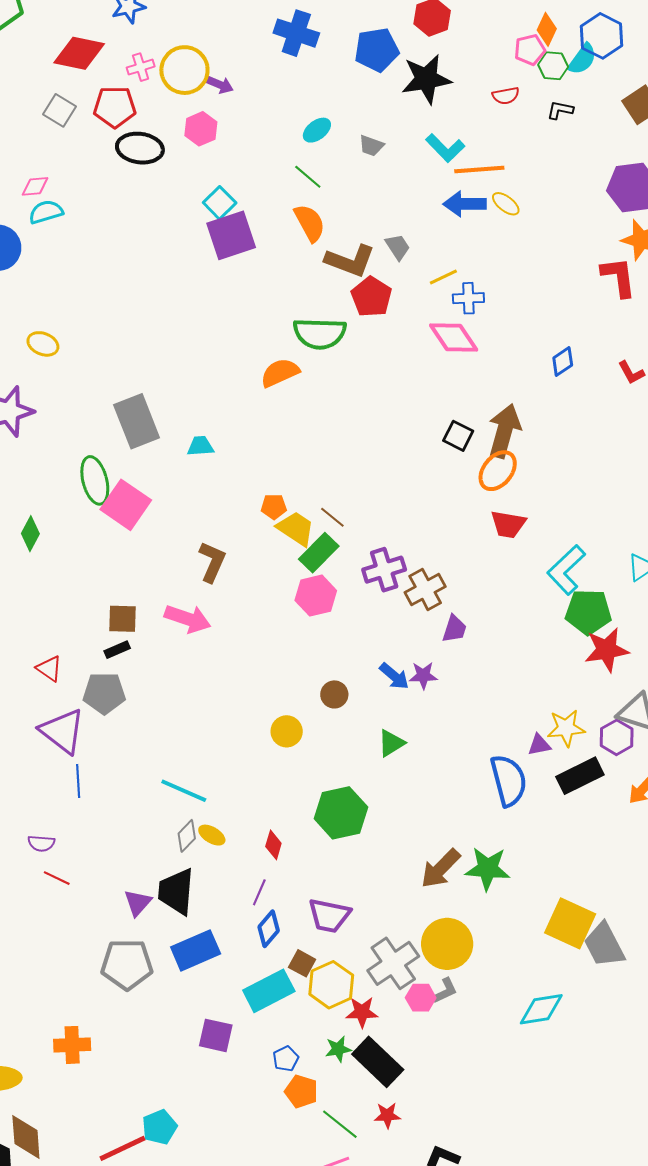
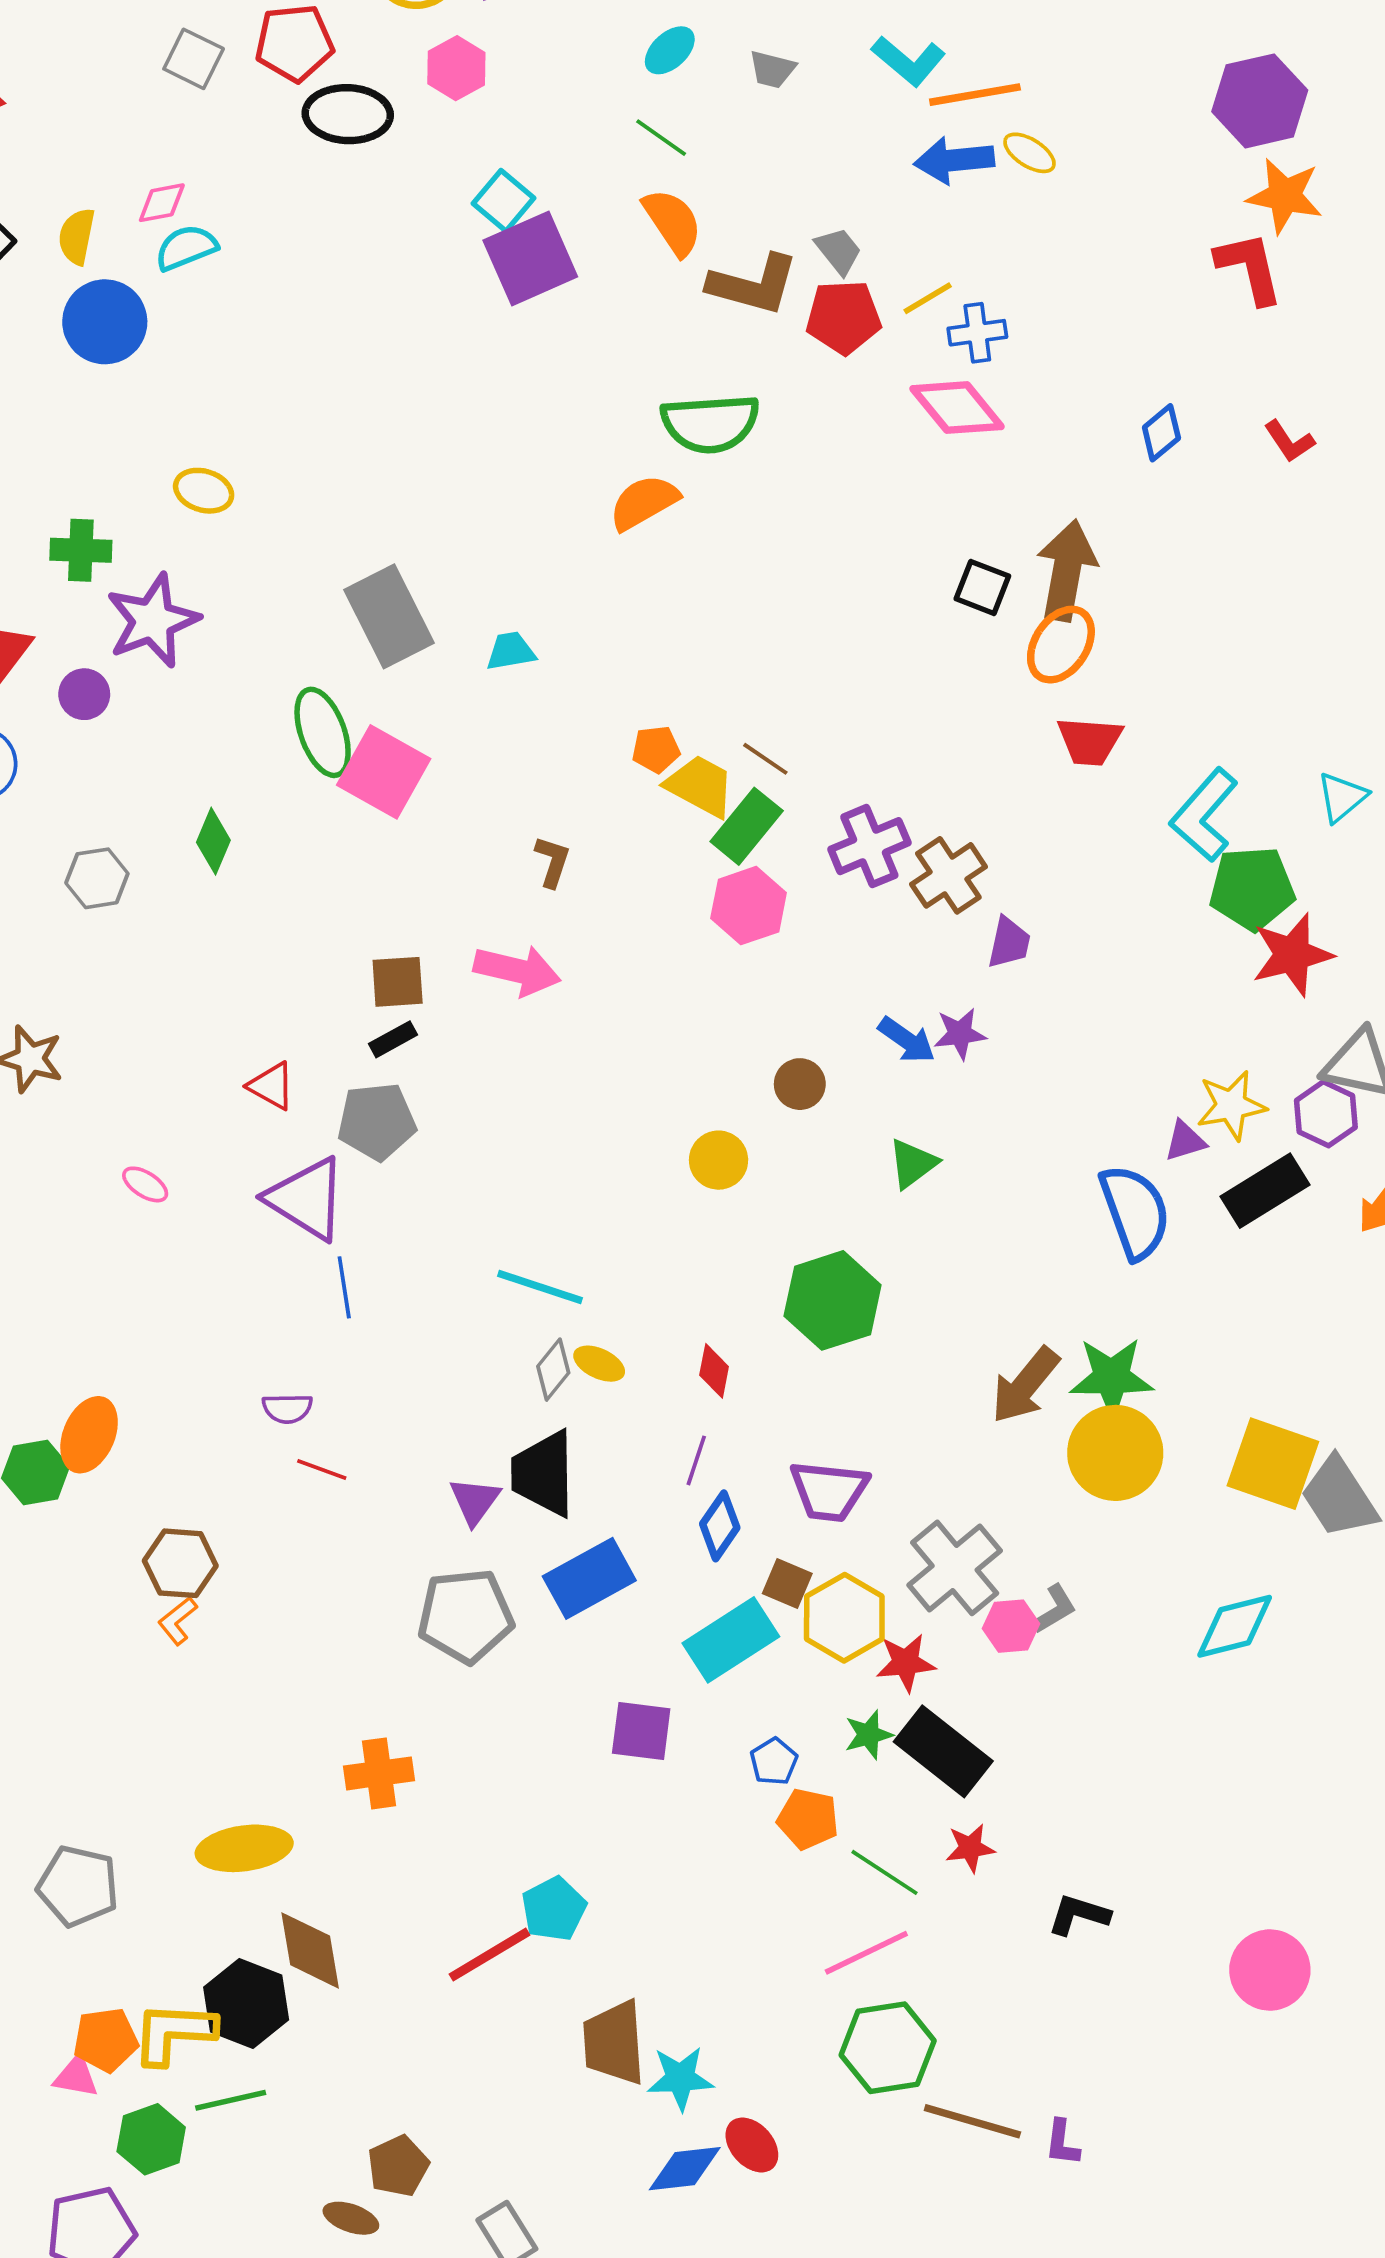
red pentagon: (371, 297) -> (844, 317), moved, turned -30
brown L-shape: (212, 562) -> (552, 862), size x0.7
yellow circle: (447, 944) -> (1115, 1453), moved

